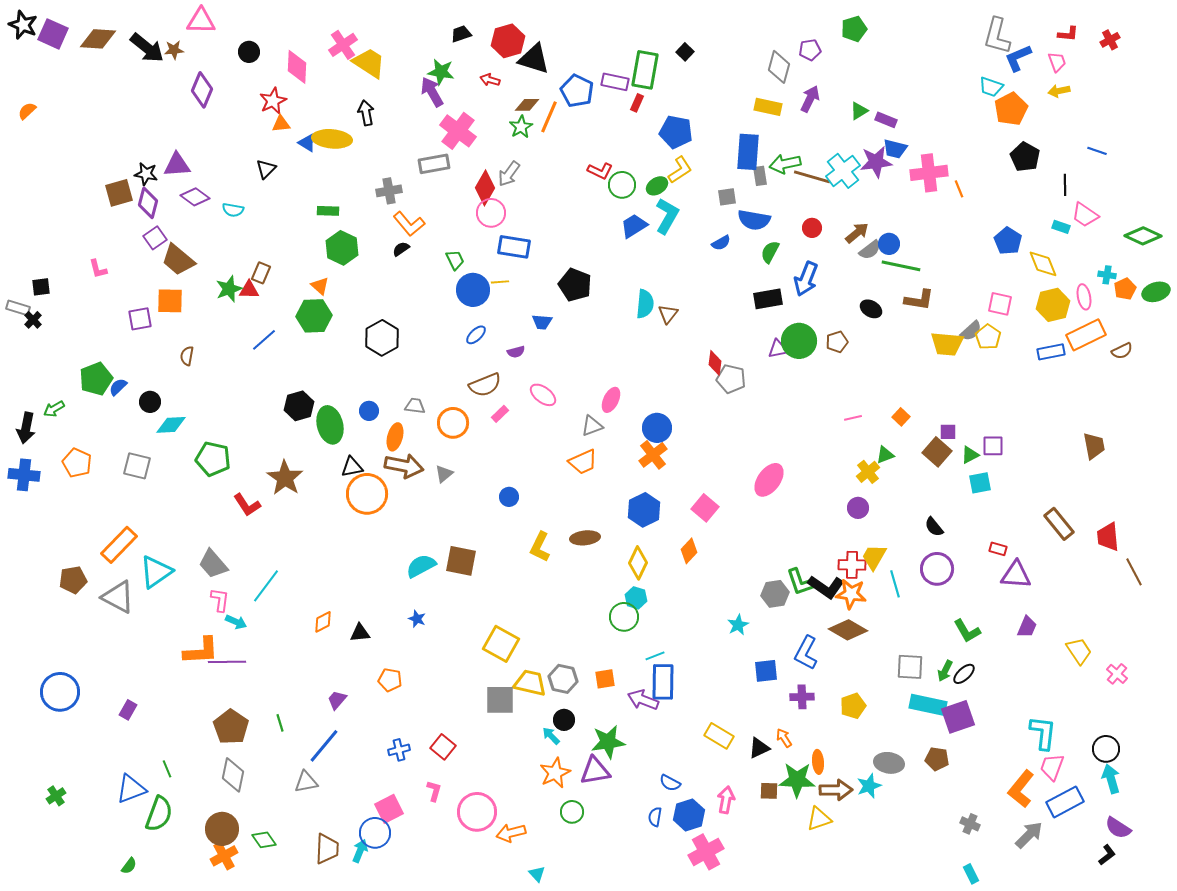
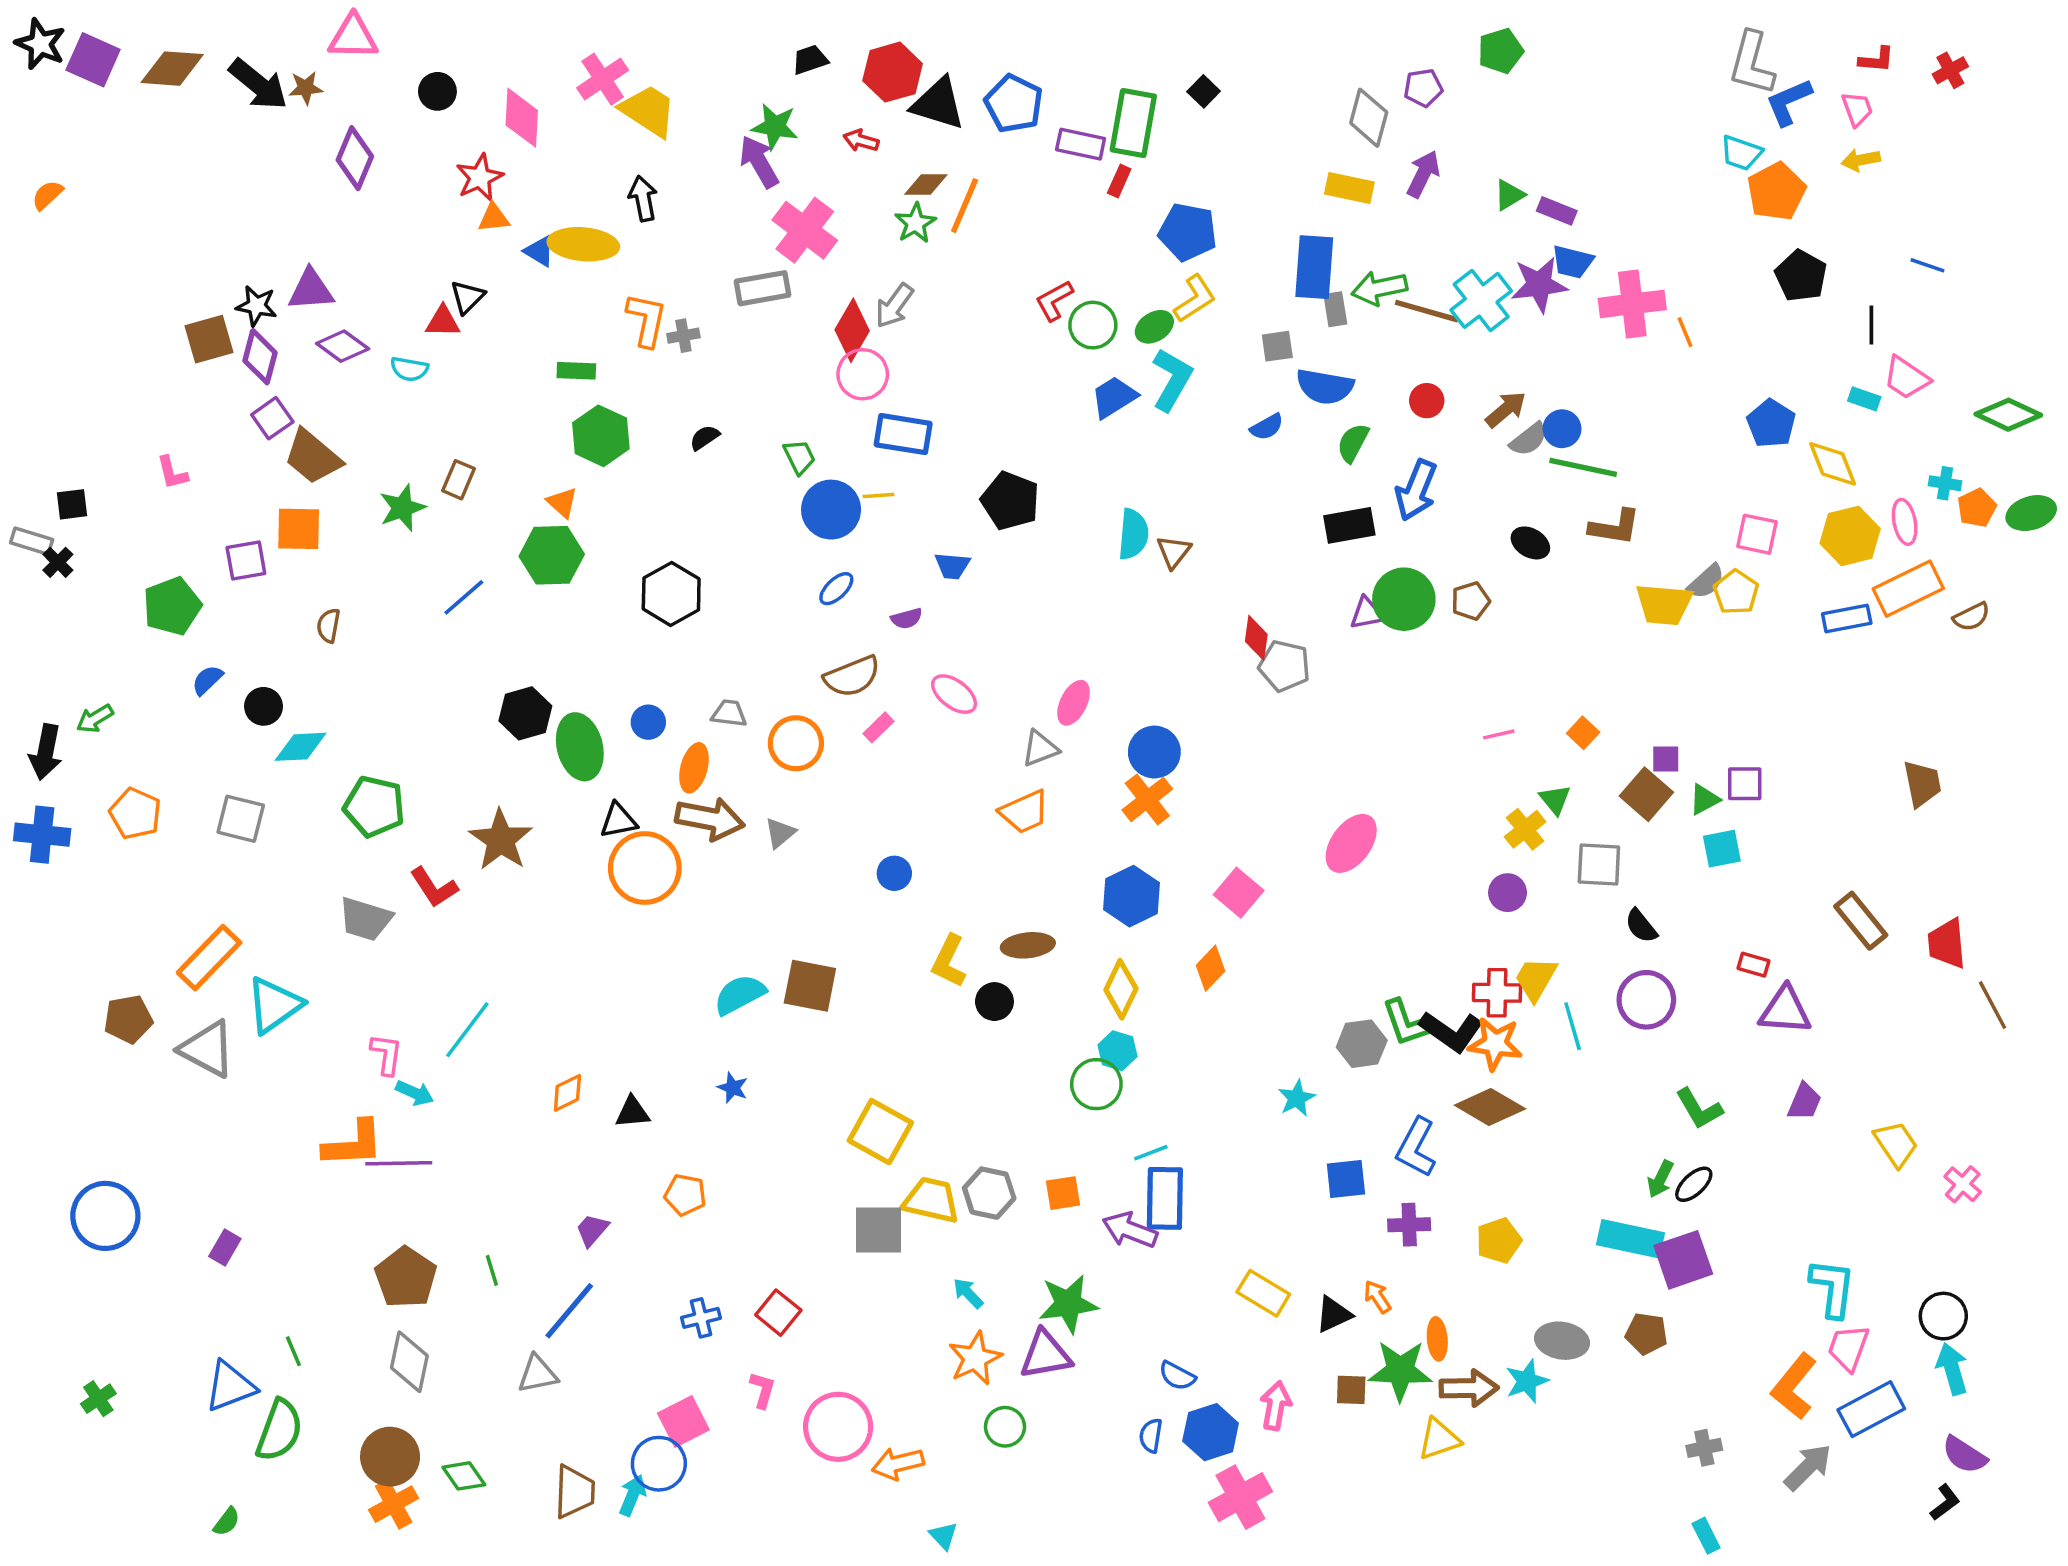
blue pentagon: (577, 91) -> (1014, 104), moved
red L-shape: (600, 171) -> (1054, 300), turned 125
gray cross: (389, 191) -> (683, 336), size x0.7
orange L-shape: (409, 224) -> (647, 320), moved, turned -128
red triangle: (249, 290) -> (443, 322), moved
green pentagon: (96, 379) -> (172, 606), moved
green triangle: (885, 455) -> (1555, 799), turned -48
gray trapezoid: (213, 564) -> (365, 919), moved, turned -32
gray square: (910, 667) -> (1599, 864), moved
black circle: (564, 720) -> (994, 1002), moved
gray cross: (970, 824) -> (1704, 1448), turned -36

